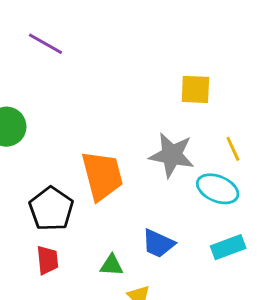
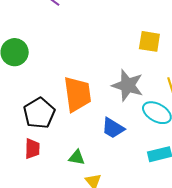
blue trapezoid: (158, 243) -> (113, 128), moved

